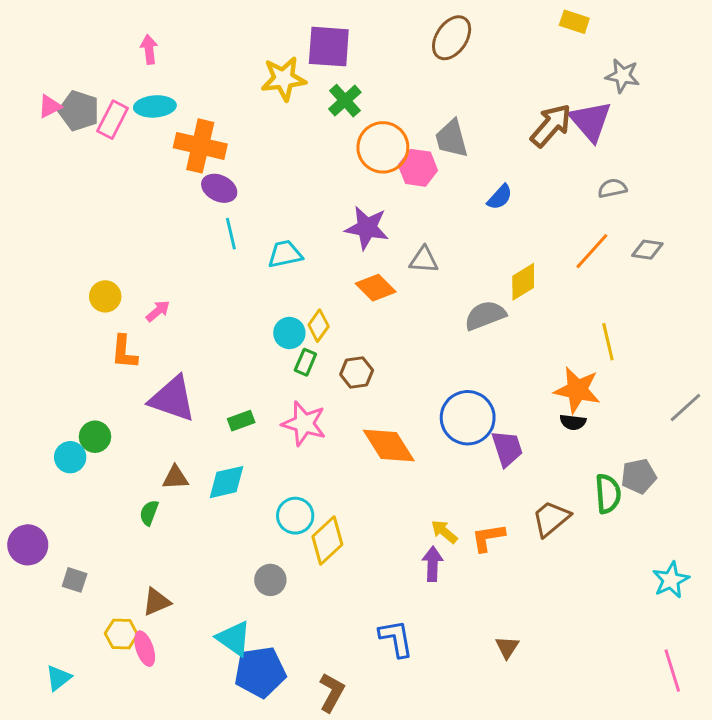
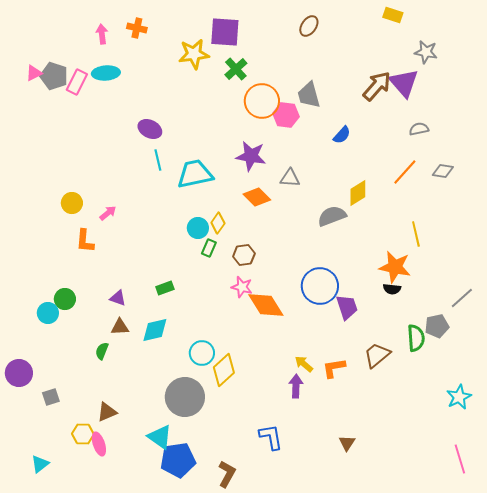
brown ellipse: (452, 38) -> (309, 26), size x0.7
orange cross: (200, 146) -> (137, 28), moved, size x0.6
cyan trapezoid: (285, 254) -> (195, 174), size x1.5
purple triangle: (172, 399) -> (118, 298), moved, size x0.5
gray line: (685, 407) -> (462, 298), moved
pink star: (304, 424) -> (242, 287), moved, size x0.7
gray square: (75, 580) -> (51, 397), turned -36
gray circle: (270, 580) -> (185, 397), size x1.8

